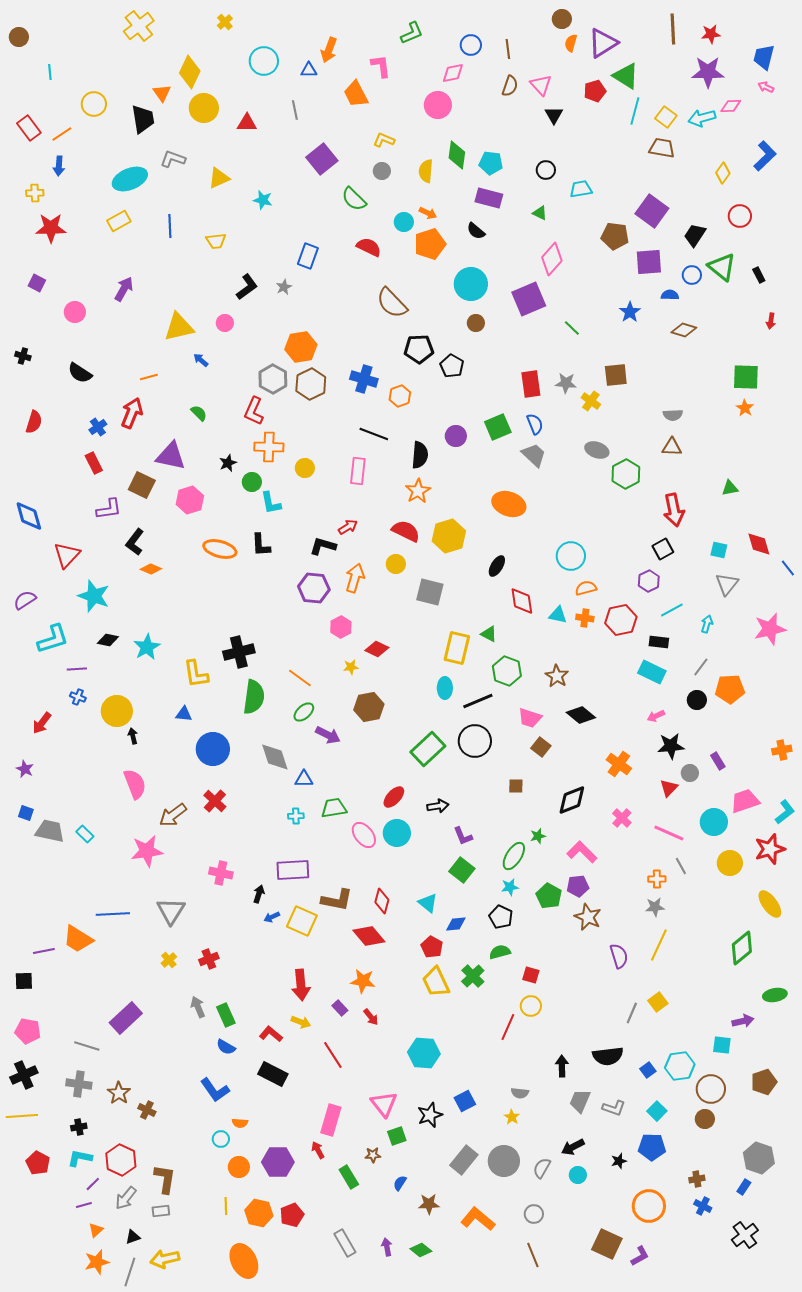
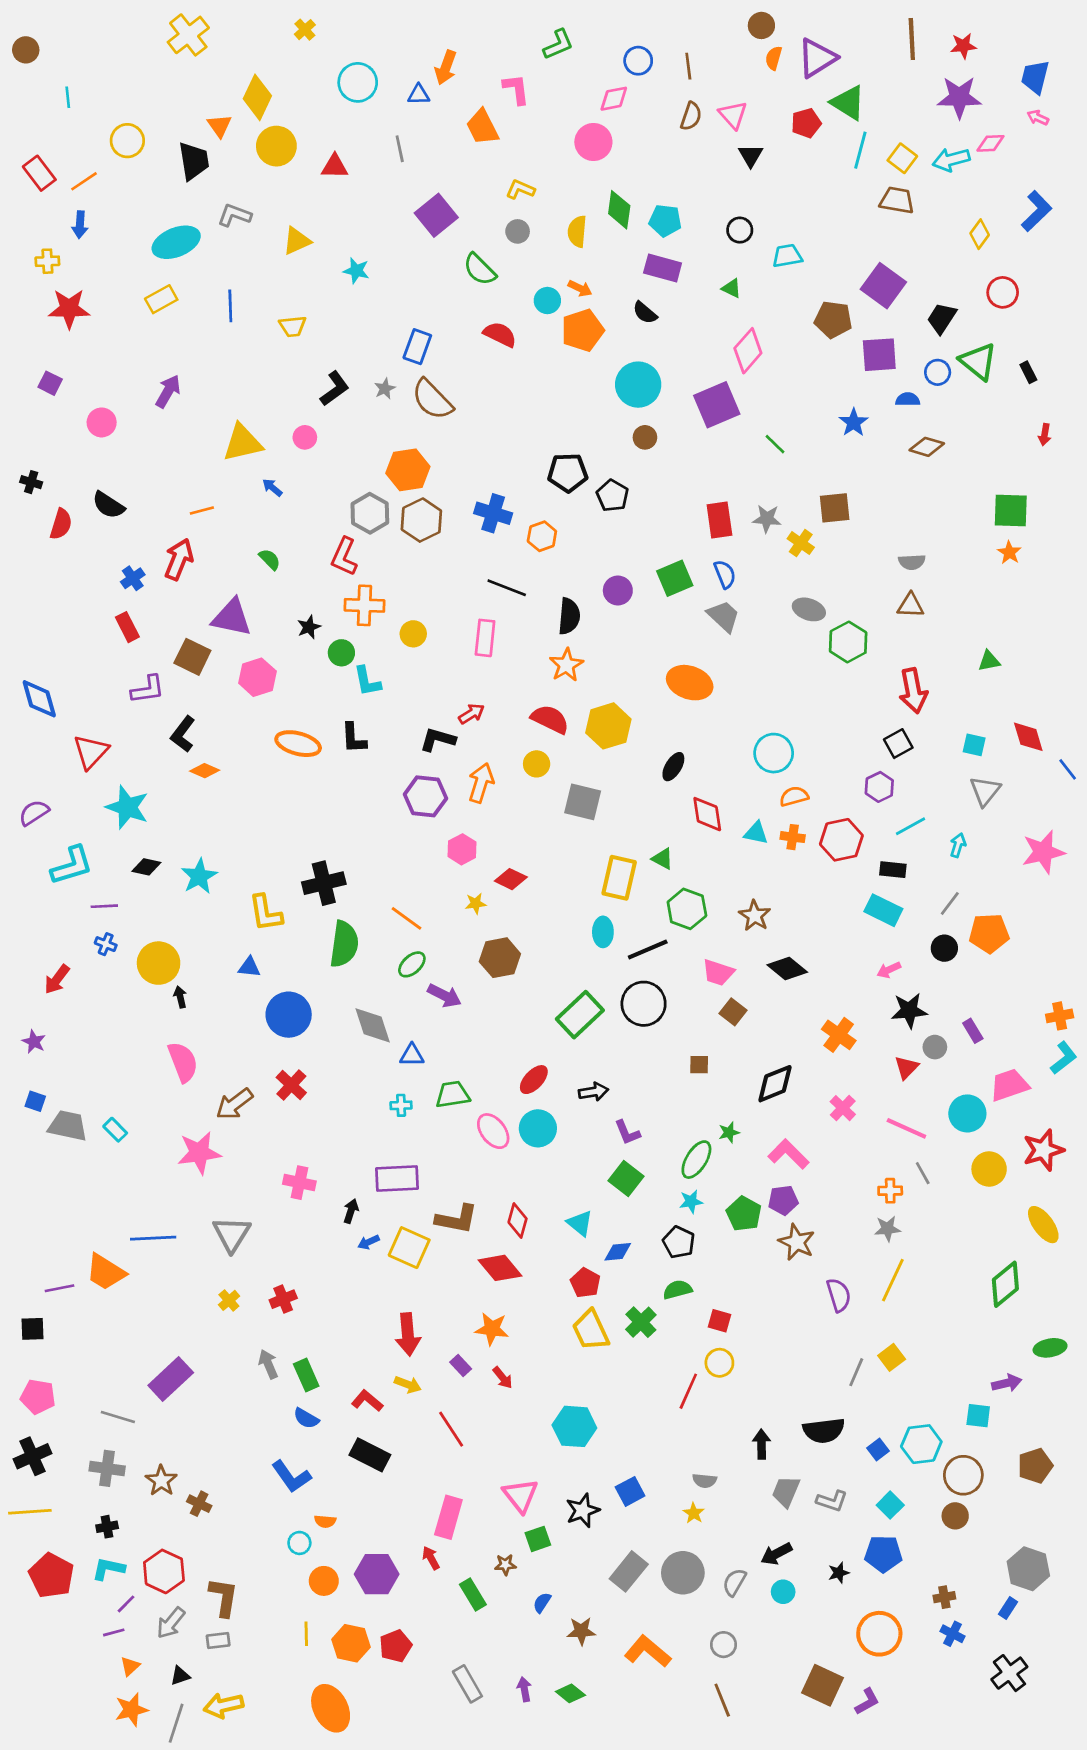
brown semicircle: (392, 303) -> (432, 399), moved
red semicircle: (34, 422) -> (61, 524), moved
cyan L-shape: (785, 812) -> (1064, 1058), moved
red pentagon: (38, 1163) -> (51, 1575), size x1.4

